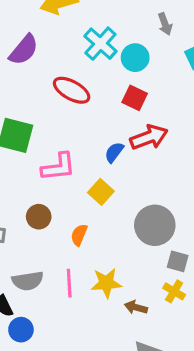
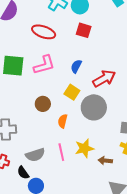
red arrow: (149, 137) -> (104, 79), moved
pink L-shape: (58, 167) -> (44, 65), moved
brown circle: (39, 217) -> (43, 104), moved
gray circle: (155, 225) -> (94, 107), moved

